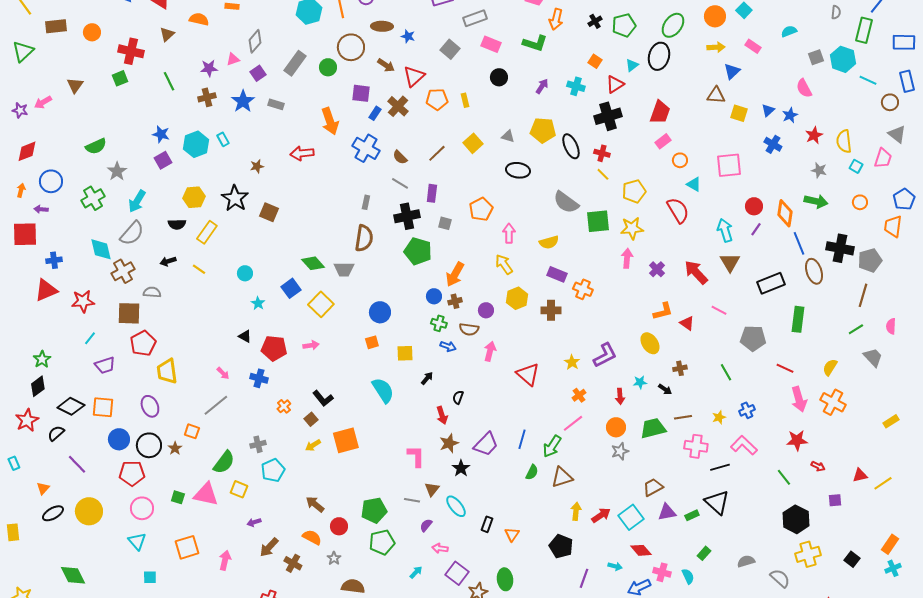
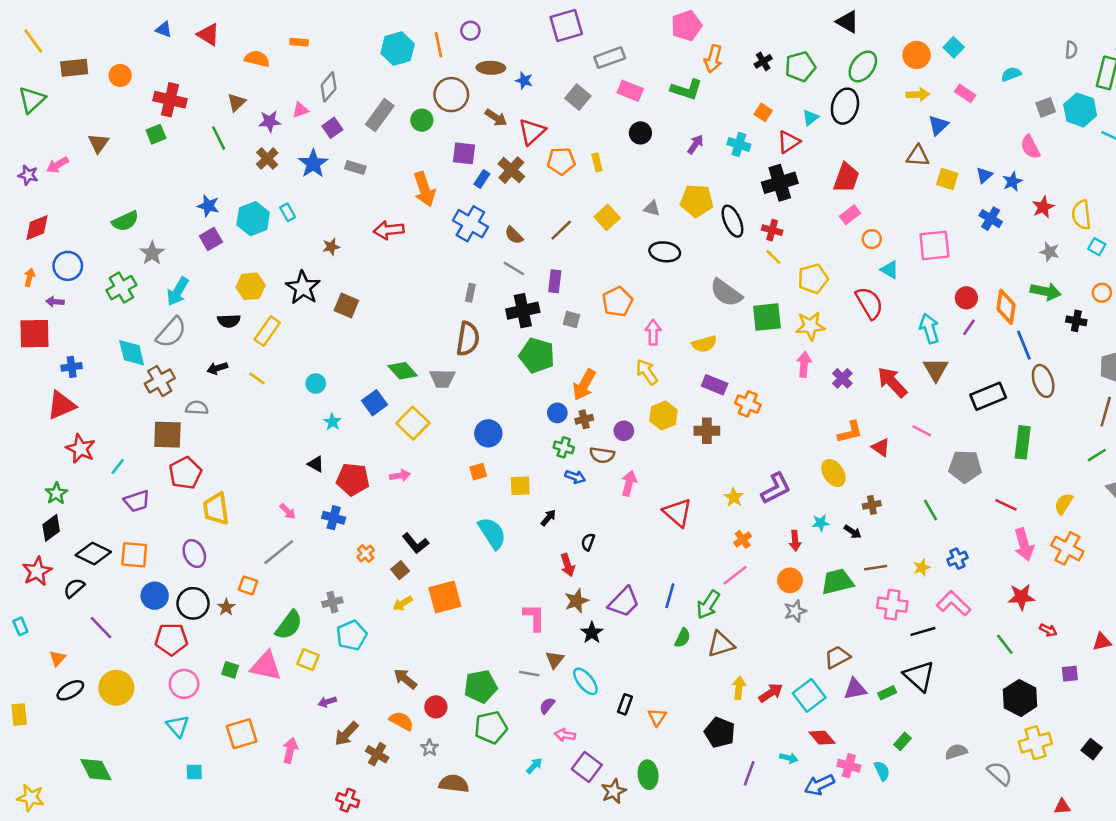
brown triangle: (167, 34) -> (236, 102), moved
brown cross: (207, 97) -> (267, 159), turned -30
black cross: (840, 248) -> (1076, 321), moved, size x0.6
red star: (83, 301) -> (81, 449), moved, turned 30

